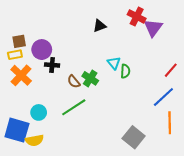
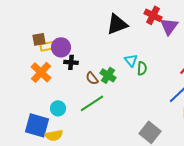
black triangle: (100, 26) -> (117, 24), size x1.6
yellow rectangle: (15, 55) -> (47, 46), moved

